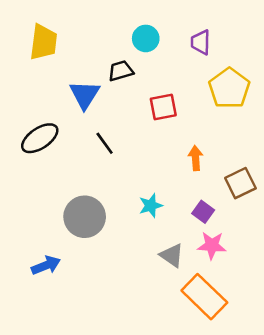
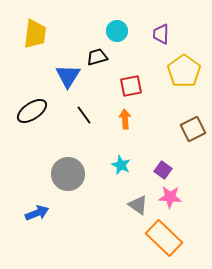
orange arrow: (196, 158) -> (125, 119), moved
brown square: (240, 183) -> (193, 129), moved
cyan star: (151, 206) -> (121, 165), turned -30

